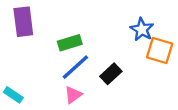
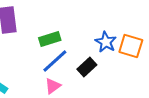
blue star: (142, 29) -> (106, 42), moved

